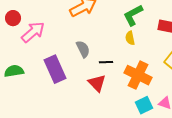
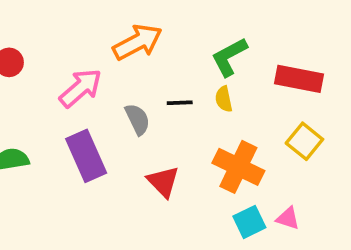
pink arrow: (33, 32) -> (81, 88), moved
black line: (106, 62) -> (180, 103), moved

